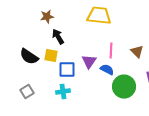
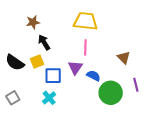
pink line: (111, 51) -> (85, 47), moved
yellow square: (51, 56) -> (37, 62), turned -32
cyan cross: (63, 92) -> (49, 98), turned -32

